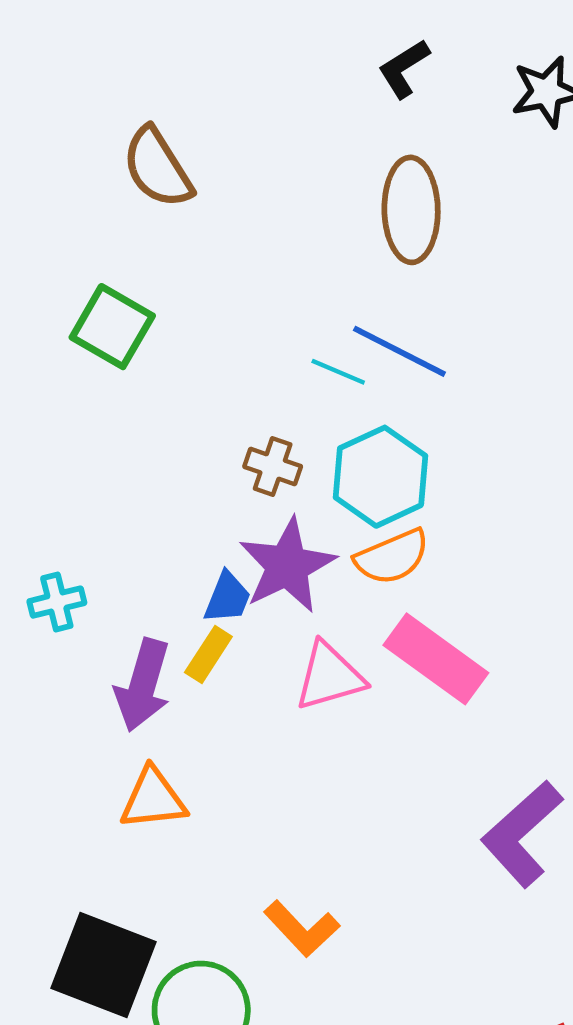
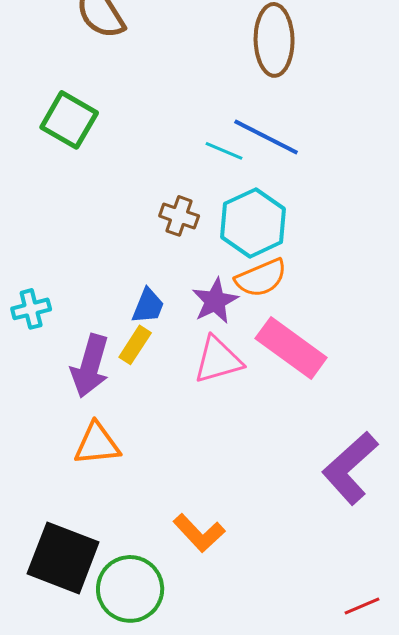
purple star: (287, 566) -> (215, 301), moved, size x0.7

